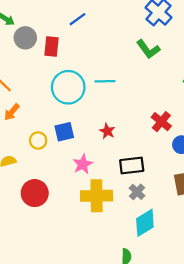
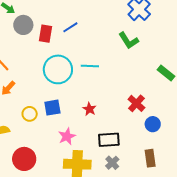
blue line: (78, 19) -> (70, 27), moved

